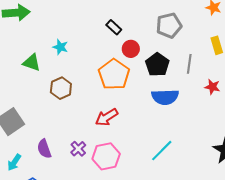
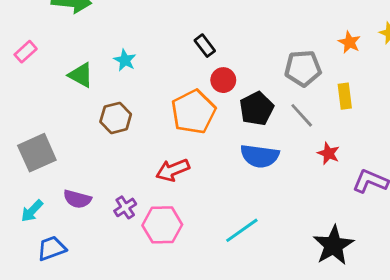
gray pentagon: (169, 25) -> (303, 68), moved
gray line: (189, 64) -> (302, 115), turned -60
purple semicircle: (44, 149) -> (77, 199), turned -66

